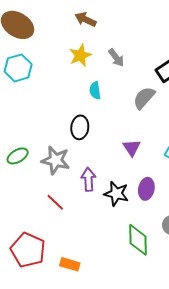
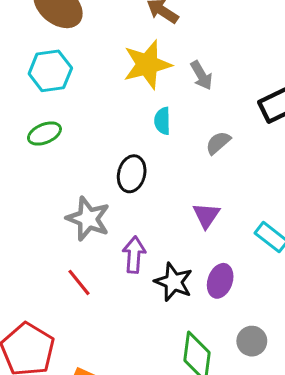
yellow star: (80, 55) -> (147, 65), size x1.4
gray semicircle: (144, 98) -> (218, 143), moved, size x0.7
green ellipse: (18, 156) -> (44, 134), moved

